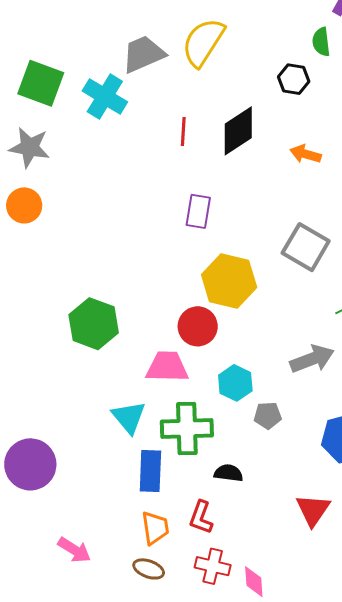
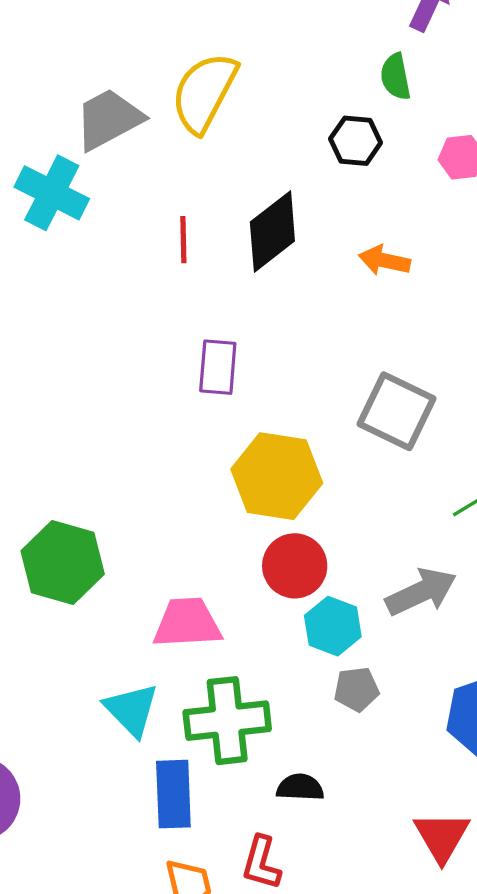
red circle: (198, 326) -> (295, 566), moved
cyan hexagon: (235, 383) -> (333, 626), moved

